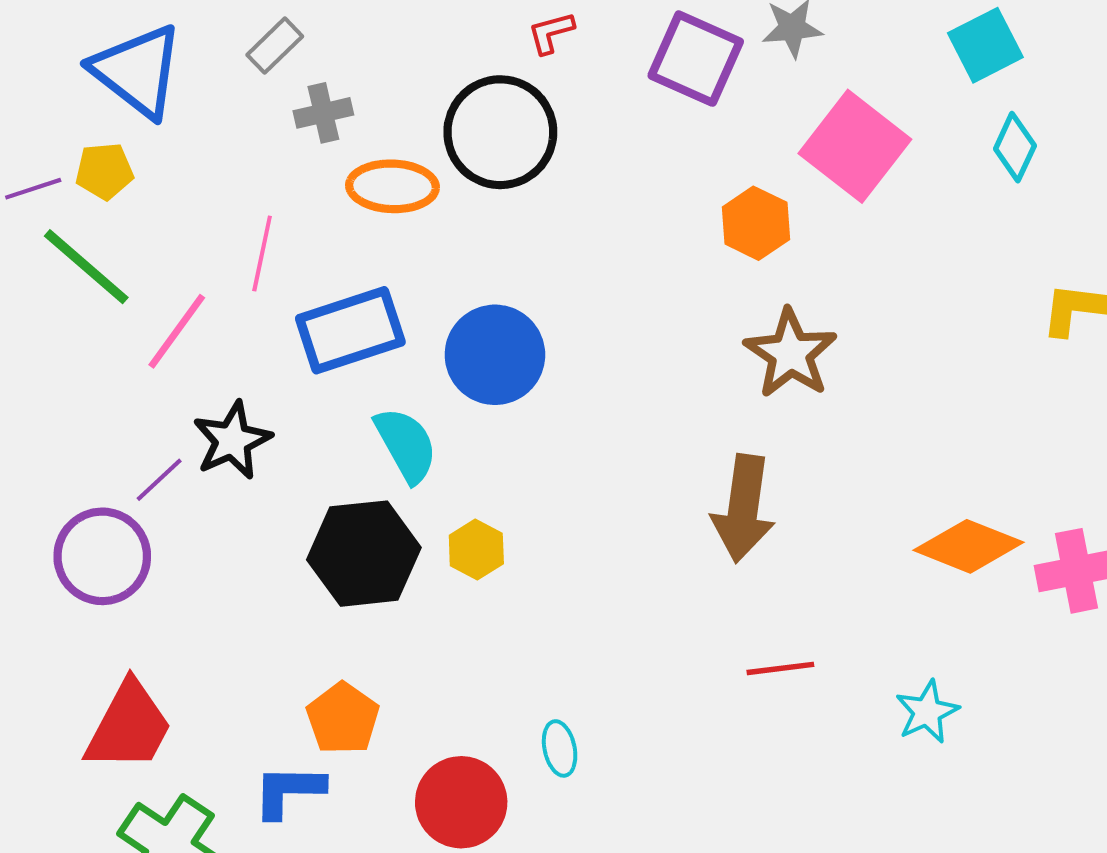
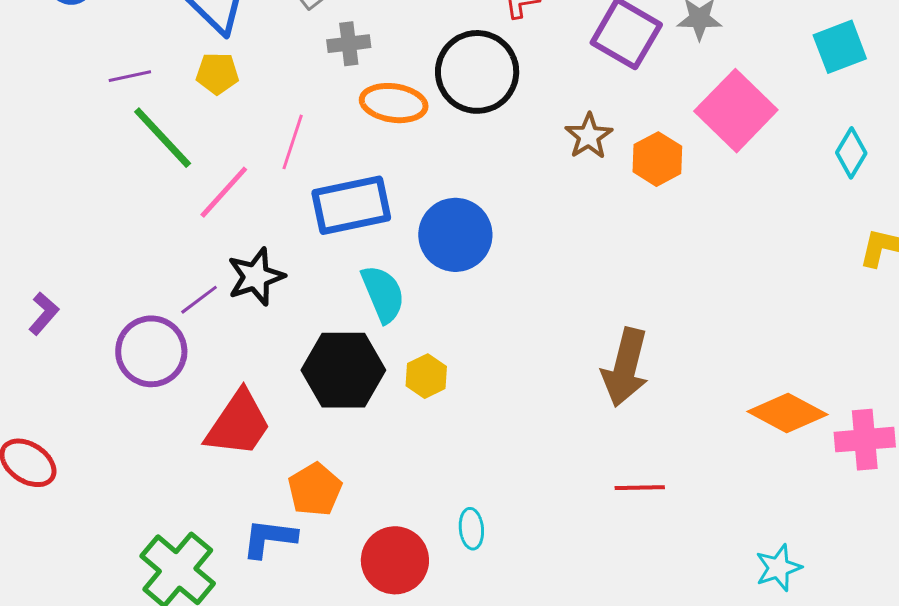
cyan diamond: (1015, 147) -> (851, 153), moved
yellow pentagon: (104, 171) -> (217, 73), moved
brown star: (791, 353) -> (589, 136), moved, size x0.7
cyan star: (927, 712) -> (778, 568), moved
red trapezoid: (129, 726) -> (238, 424), moved

